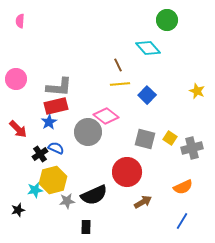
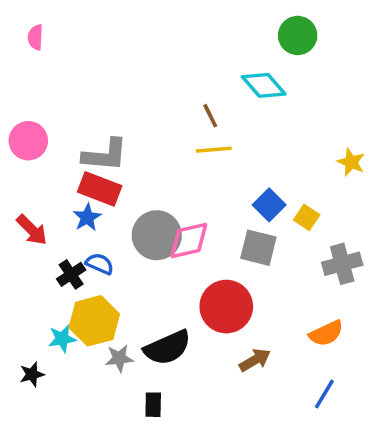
blue square: (147, 95) -> (269, 205), moved
red rectangle: (56, 106) -> (100, 189), turned 35
pink diamond: (106, 116) -> (189, 241), moved, turned -50
yellow square: (170, 138) -> (307, 217), moved

